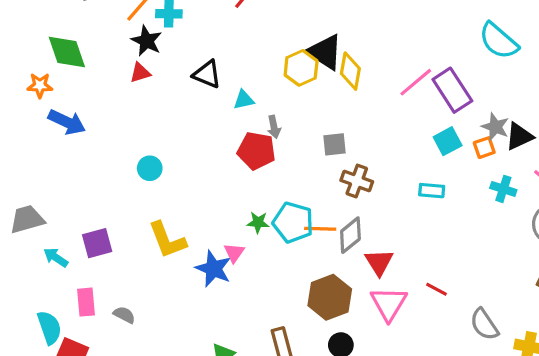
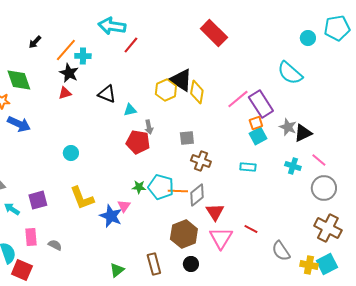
orange square: (484, 148) -> (256, 123), moved

